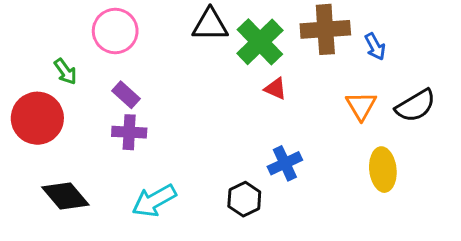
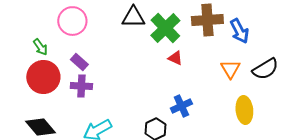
blue arrow: (375, 47) -> (239, 31), size x1.4
red circle: (37, 118) -> (43, 77), moved

